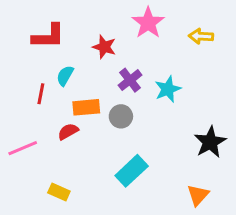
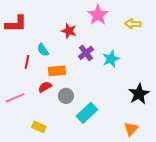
red L-shape: (48, 36) -> (16, 24), moved
cyan semicircle: (65, 76) -> (43, 50), turned -64
gray circle: (121, 116) -> (66, 96), moved

